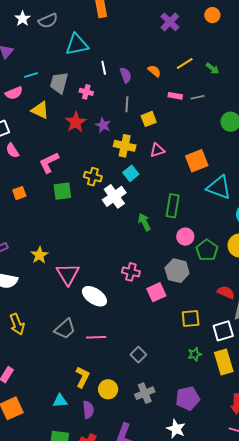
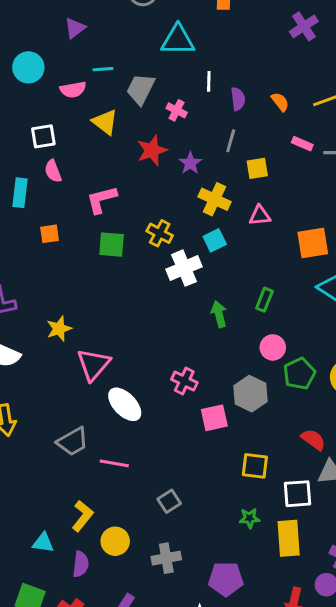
purple cross: (170, 22) -> (304, 26), moved
green rectangle: (173, 206) -> (264, 300), size x0.7

